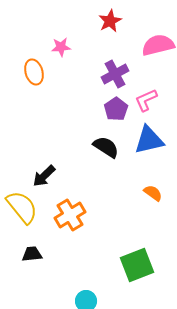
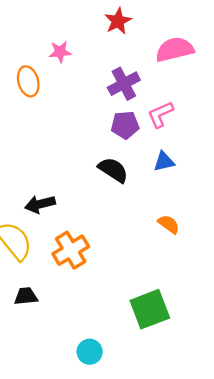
purple pentagon: (116, 109) -> (125, 125), turned 30
blue triangle: (149, 140) -> (164, 162), size x0.6
black arrow: (44, 176) -> (40, 204), turned 30

